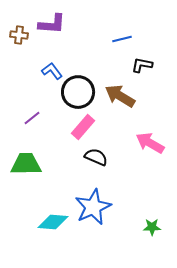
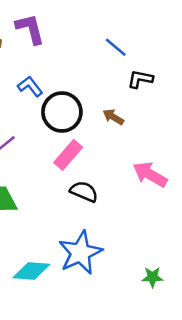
purple L-shape: (52, 24) -> (30, 29), turned -108
blue line: (122, 39) -> (116, 47), turned 54
brown arrow: (120, 96) -> (113, 117), size x0.6

